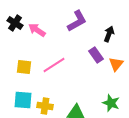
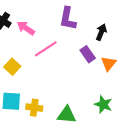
purple L-shape: (77, 21) -> (68, 19), turned 130
pink line: (54, 65) -> (46, 49), moved
yellow square: (24, 67) -> (12, 67), turned 35

